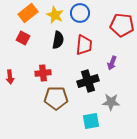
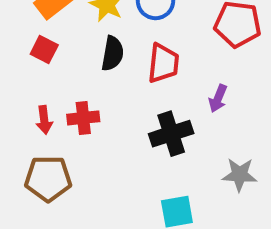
red arrow: (10, 77) -> (44, 120), moved
brown pentagon: (56, 98) -> (48, 178), moved
gray star: (111, 102) -> (239, 175), moved

